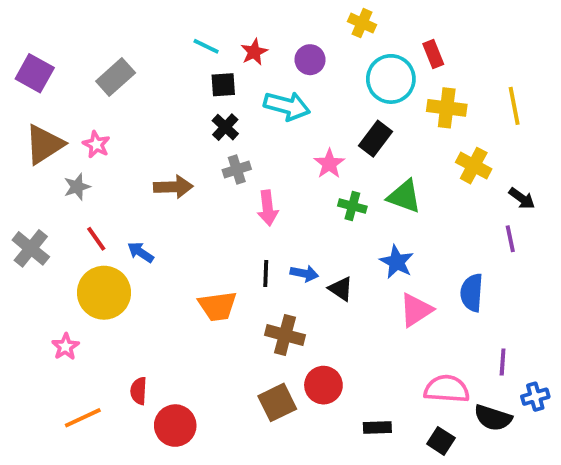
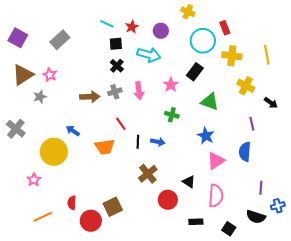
gray cross: (237, 169) -> (115, 92), moved
green cross: (352, 206) -> (172, 115), moved
pink arrow: (268, 208) -> (139, 91), moved
red line: (96, 239) -> (121, 124), moved
purple line: (510, 239) -> (252, 124), moved
black triangle: (341, 289) -> (189, 182), moved
orange trapezoid: (218, 306) -> (105, 147), moved
brown cross: (285, 335) -> (148, 174), turned 36
pink semicircle: (447, 389) -> (216, 196), moved, turned 90
brown square: (277, 402) -> (113, 207), moved

